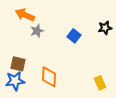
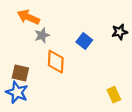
orange diamond: (49, 77) -> (56, 62), moved
blue star: (15, 81) -> (17, 92), turned 30

